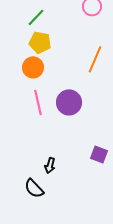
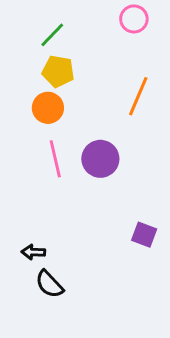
black arrow: (50, 165) -> (33, 252), moved, turned 77

